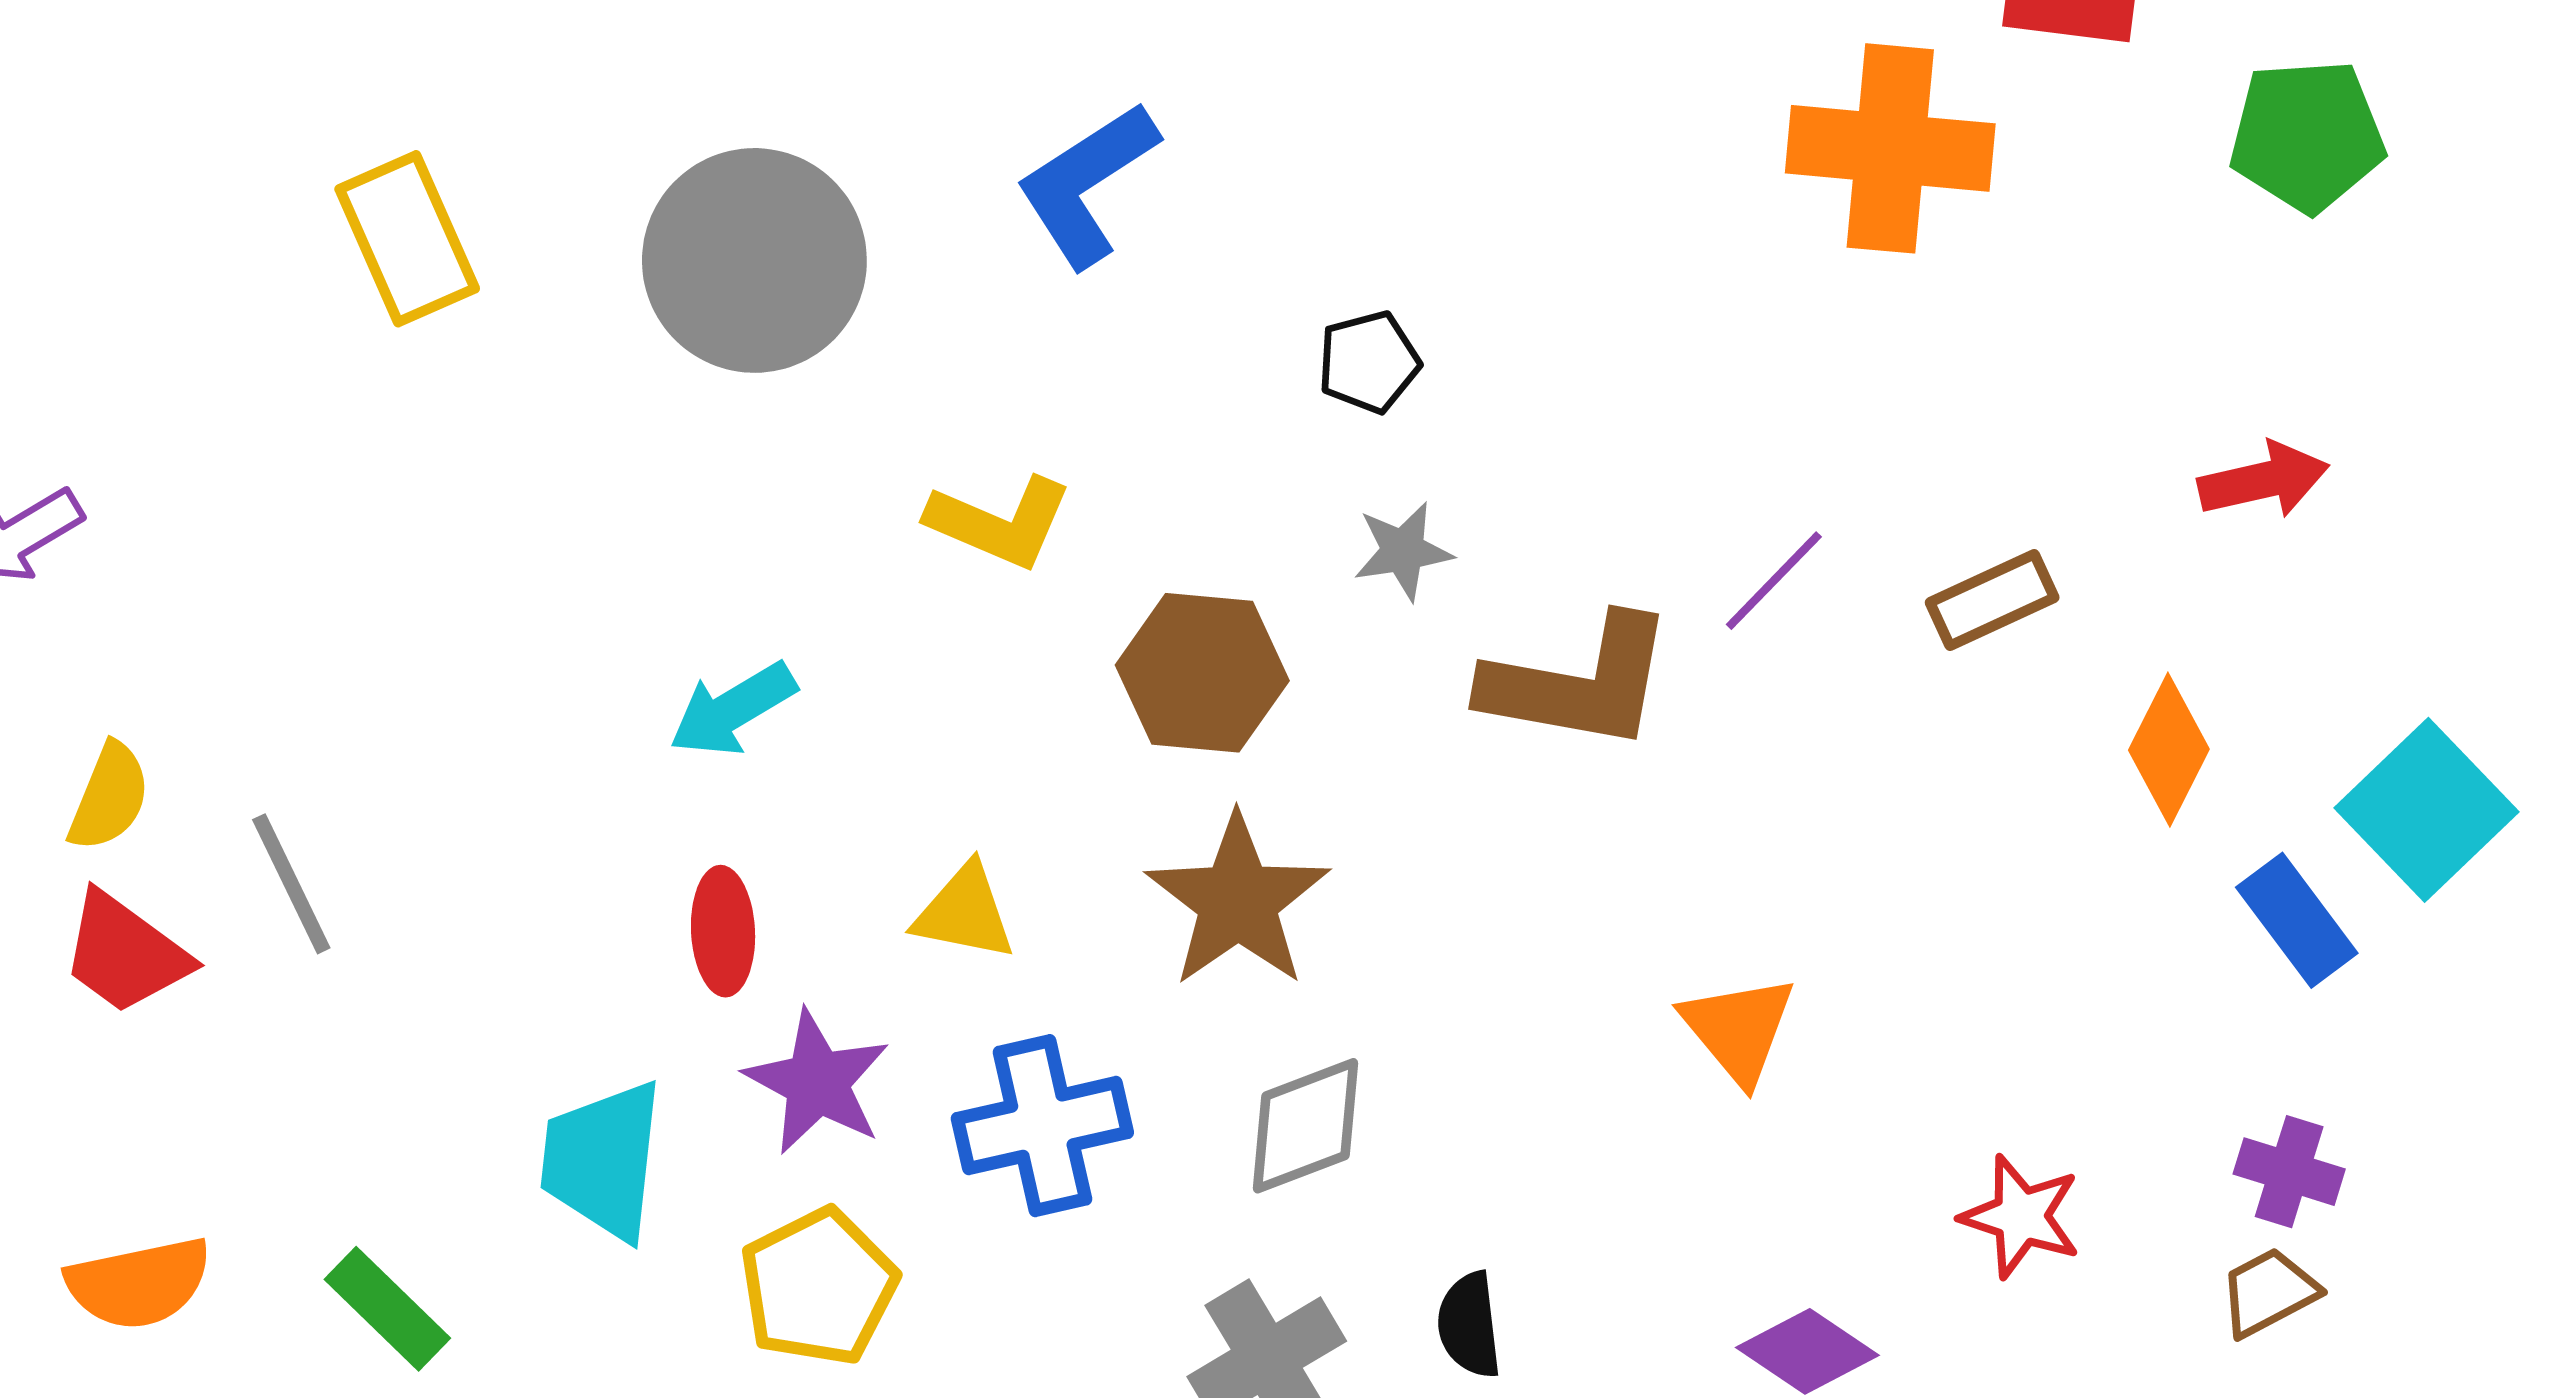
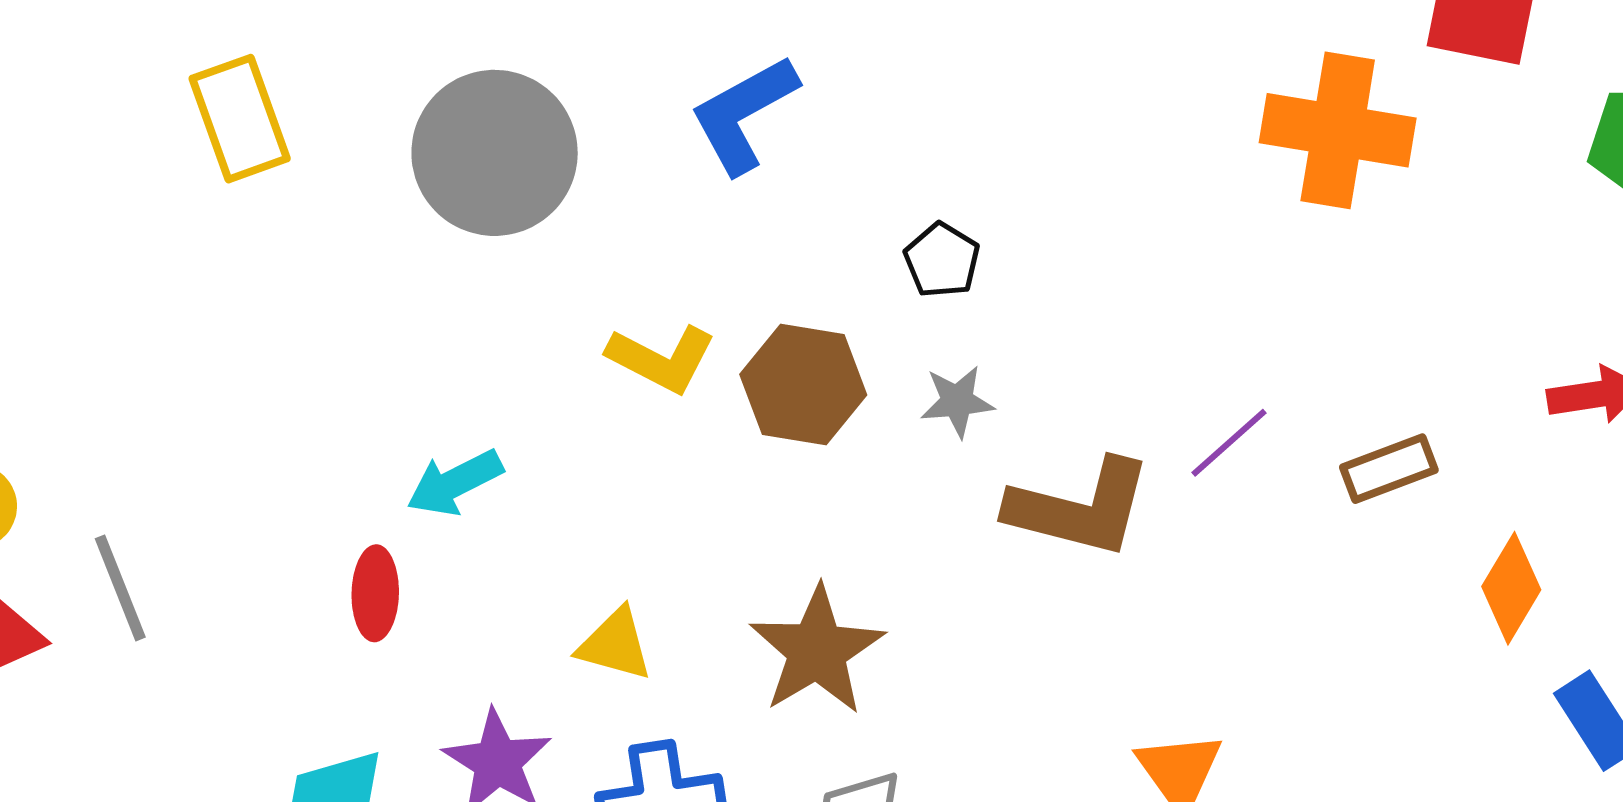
black pentagon: (1369, 362) -> (942, 260), turned -30
brown hexagon: (1202, 673) -> (803, 385), moved
red ellipse: (723, 931) -> (375, 593), moved

